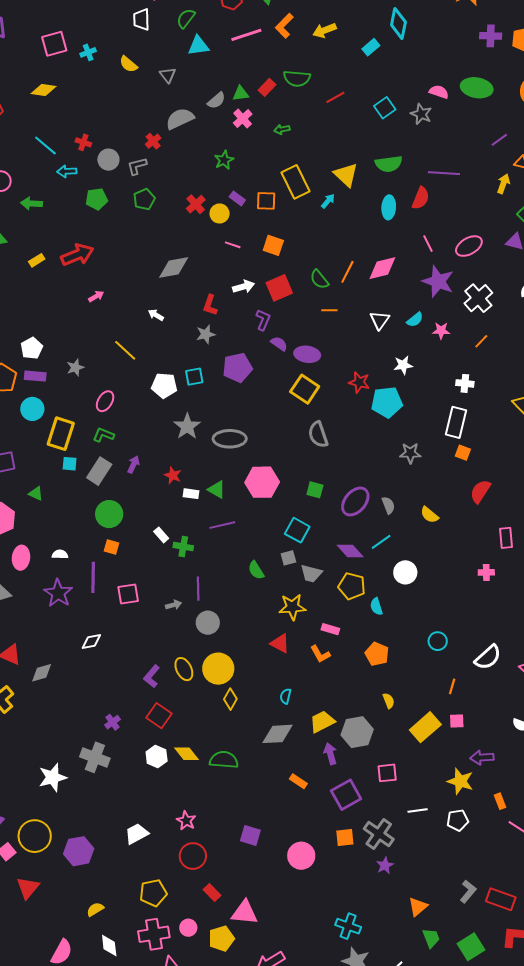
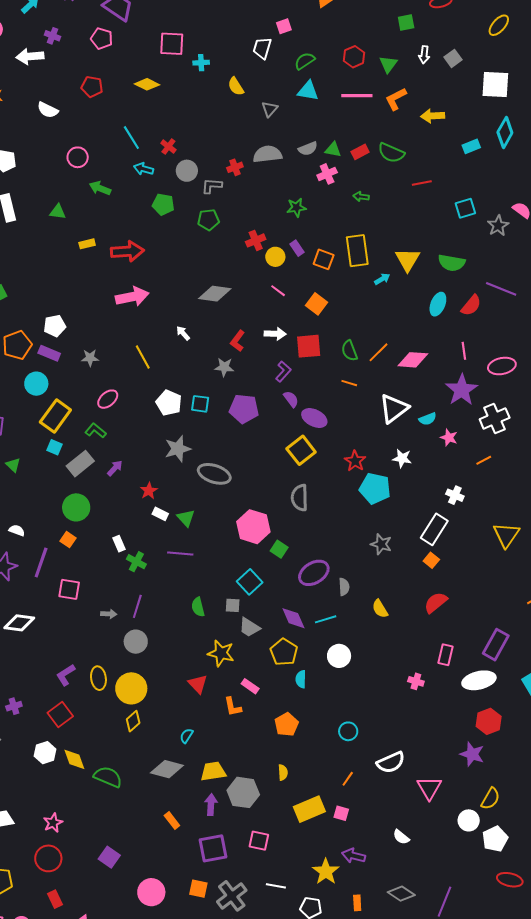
pink arrow: (96, 296) -> (132, 297), size x2.0
white triangle: (380, 320) -> (394, 408), size x1.5
pink hexagon: (262, 482) -> (253, 527), moved
white diamond: (91, 642) -> (19, 623), size x1.4

